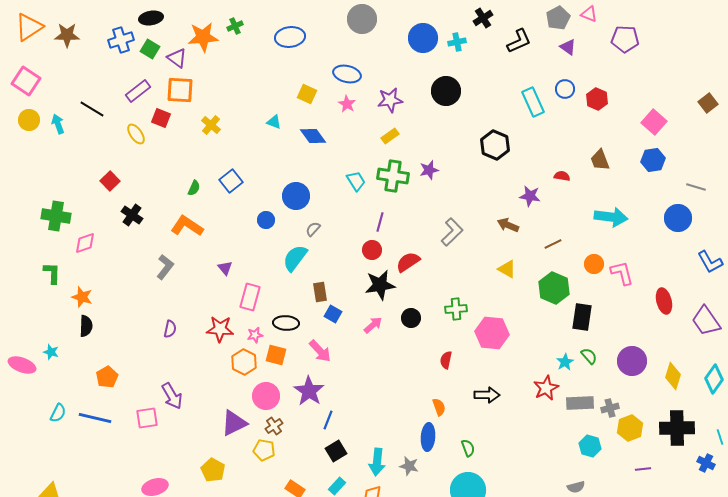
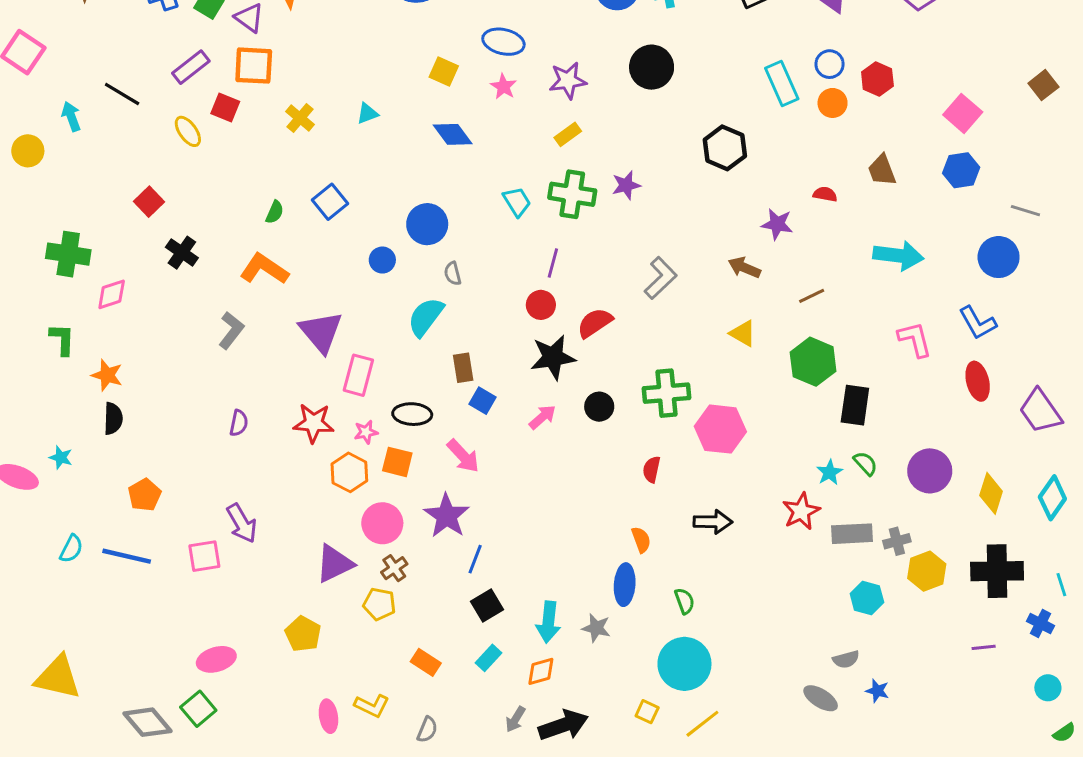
yellow circle: (29, 120) -> (28, 151), moved
cyan triangle: (274, 122) -> (367, 113), moved, turned -42
gray semicircle: (313, 229) -> (453, 273), turned -56
blue L-shape: (710, 262) -> (978, 323), moved
orange circle: (594, 264) -> (833, 103), moved
purple triangle: (225, 268) -> (321, 332), size x2.0
green cross: (456, 309) -> (667, 393), size x1.4
purple line: (643, 469) -> (984, 647), moved

